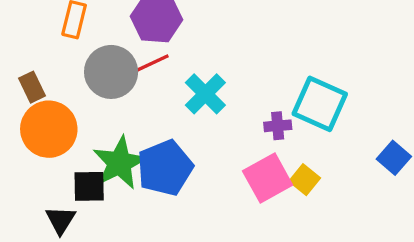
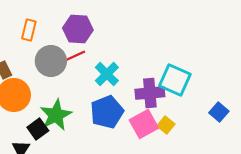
purple cross: (278, 126) -> (150, 93), size x1.8
blue pentagon: (165, 168) -> (107, 112), moved
black square: (89, 186) -> (38, 129), turned -35

